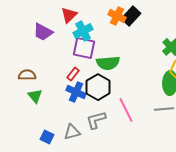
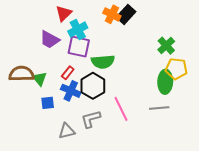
purple trapezoid: (43, 32) -> (50, 40), moved
brown semicircle: (27, 75) -> (21, 74), size x1.4
green triangle: (35, 96) -> (40, 79), moved
blue square: (47, 137) -> (48, 103), moved, turned -32

